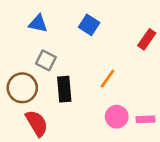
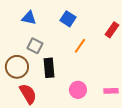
orange line: (107, 79) -> (80, 46), moved
pink circle: (117, 117) -> (78, 90), moved

